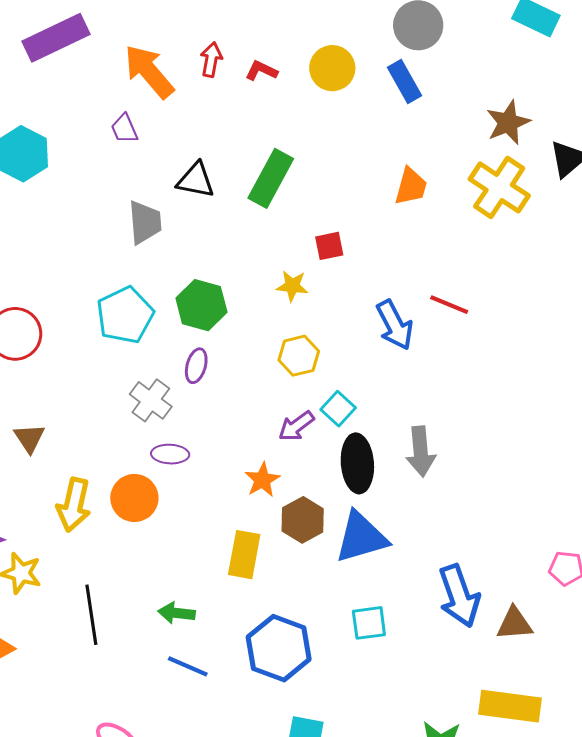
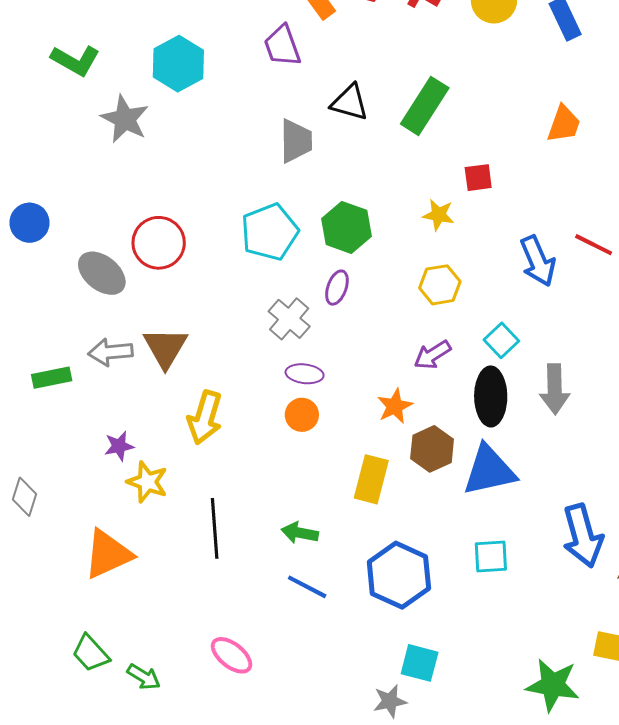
purple trapezoid: (124, 129) -> (282, 46), size x1.4
cyan square: (338, 409) -> (501, 340), moved
brown triangle: (29, 438) -> (165, 348), size x1.4
orange circle: (134, 498) -> (302, 415), moved, size x0.7

